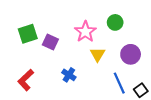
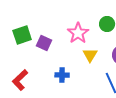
blue cross: (69, 75) -> (62, 75), turned -32

